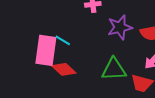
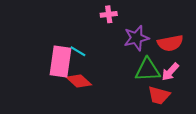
green triangle: (114, 69) -> (148, 70), moved

